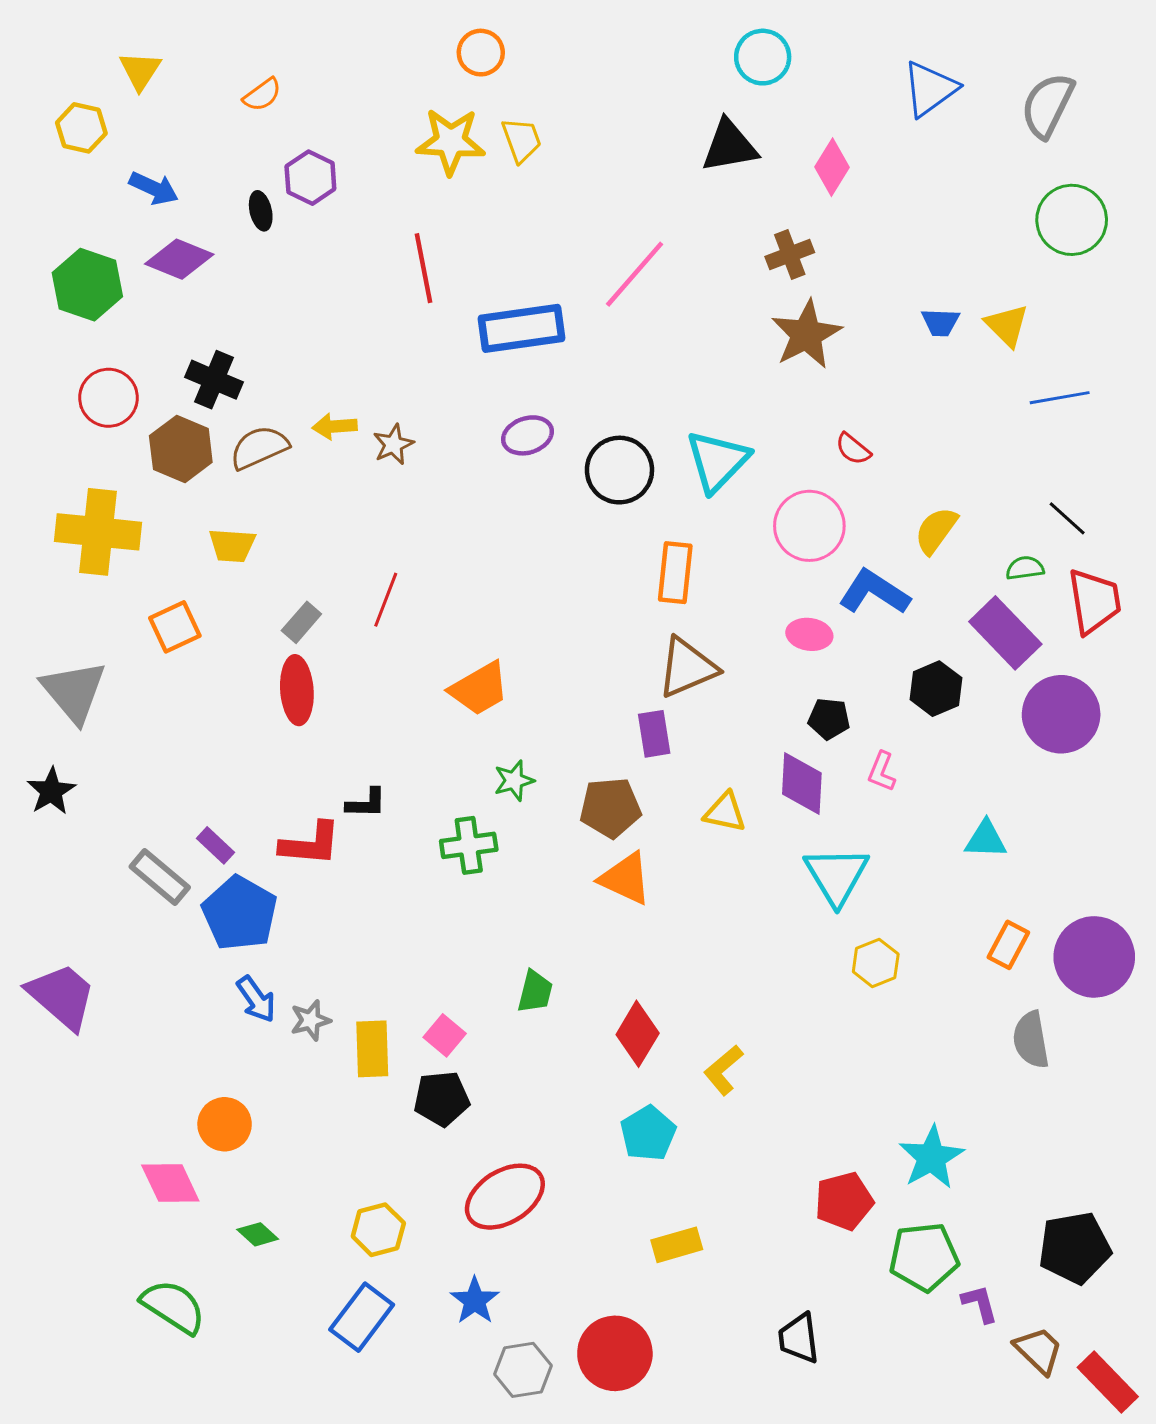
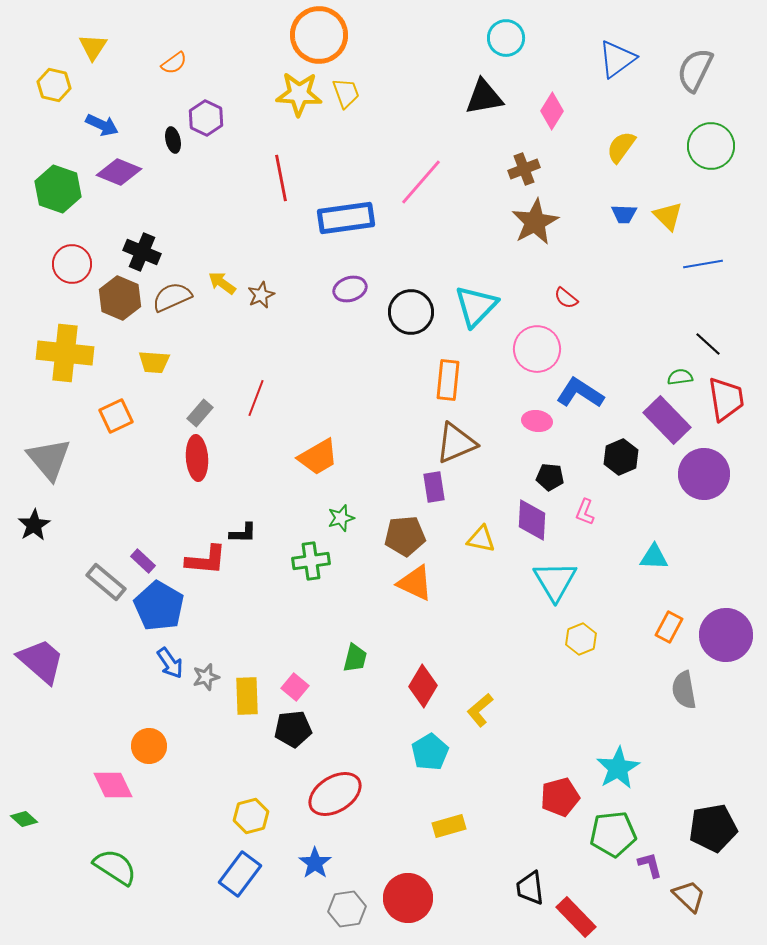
orange circle: (481, 53) -> (319, 35), size x1.8
yellow arrow: (335, 426) -> (222, 283), turned 40
yellow semicircle: (936, 530) -> (621, 147), moved
green diamond: (258, 1234) -> (24, 819), moved
red rectangle: (1108, 1382) -> (576, 917), moved

